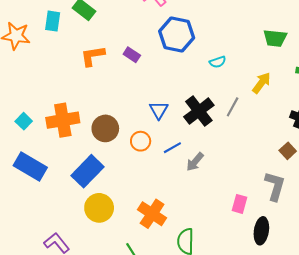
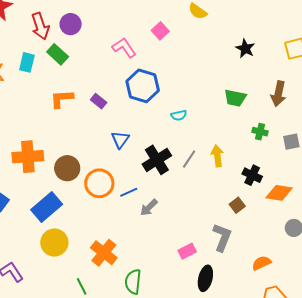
yellow arrow: (261, 83) -> (217, 156), moved, turned -50
blue triangle: (159, 110) -> (120, 140), moved
orange circle: (141, 141) -> (99, 183), size x1.5
pink rectangle: (240, 204) -> (187, 251), turned 42

